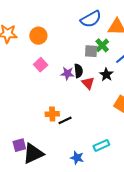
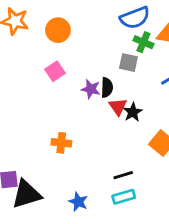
green cross: (102, 45) -> (143, 42), moved, turned -32
black star: (106, 75) -> (133, 112), moved
black line: (65, 120) -> (123, 175), moved
blue star: (77, 158) -> (78, 202), moved

